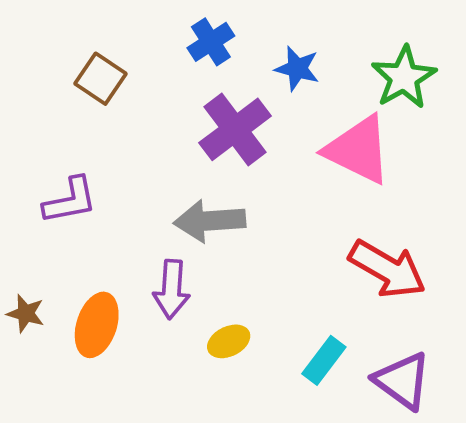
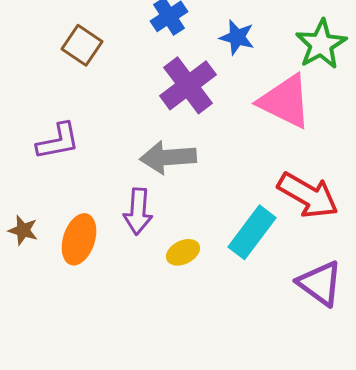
cyan rectangle: (324, 360) -> (252, 232), moved, size x1.4

